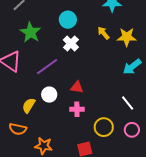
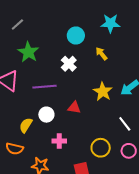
cyan circle: (68, 20) -> (76, 36), moved
yellow star: (127, 37) -> (103, 92), moved, turned 30
purple line: (47, 67) -> (45, 87), turned 30
pink cross: (77, 109) -> (59, 141), moved

